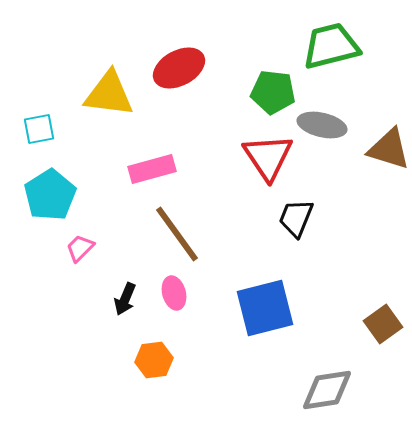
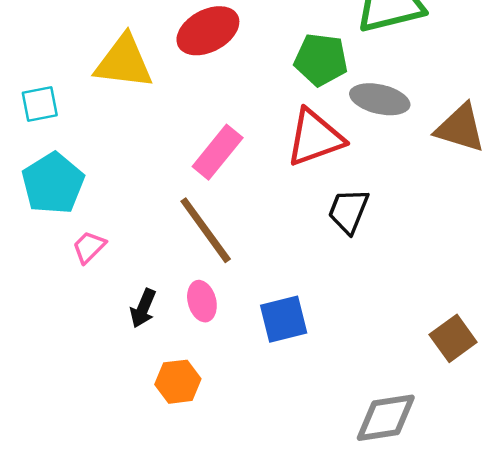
red triangle: (268, 157) -> (315, 138), turned 44
pink rectangle: (152, 169) -> (218, 152), moved, turned -36
blue square: (265, 308) -> (284, 319), moved, size x0.7

